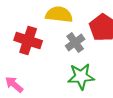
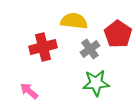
red cross: (28, 40) -> (43, 47), turned -32

